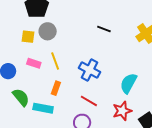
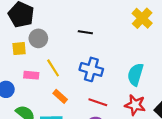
black line: (104, 29) -> (85, 32), moved
orange rectangle: (56, 88) -> (60, 96), turned -56
red star: (122, 111) -> (135, 105), turned -30

